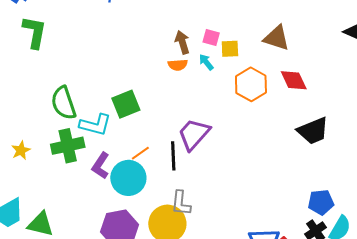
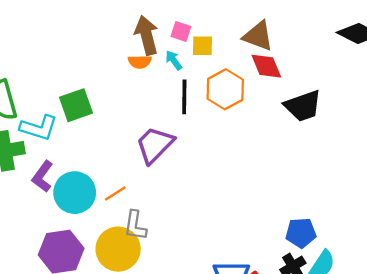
brown arrow: (182, 42) -> (147, 35), size x1.4
red diamond: (294, 80) -> (266, 66), moved
black trapezoid: (313, 131) -> (303, 106), moved
orange line: (140, 153) -> (115, 193), moved
black line: (173, 156) -> (184, 97), moved

